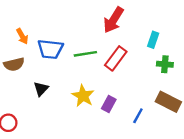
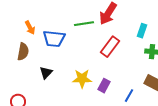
green line: (85, 54) -> (84, 24), moved
brown semicircle: (14, 64) -> (23, 52), turned -66
yellow star: (83, 96) -> (82, 79), turned -30

